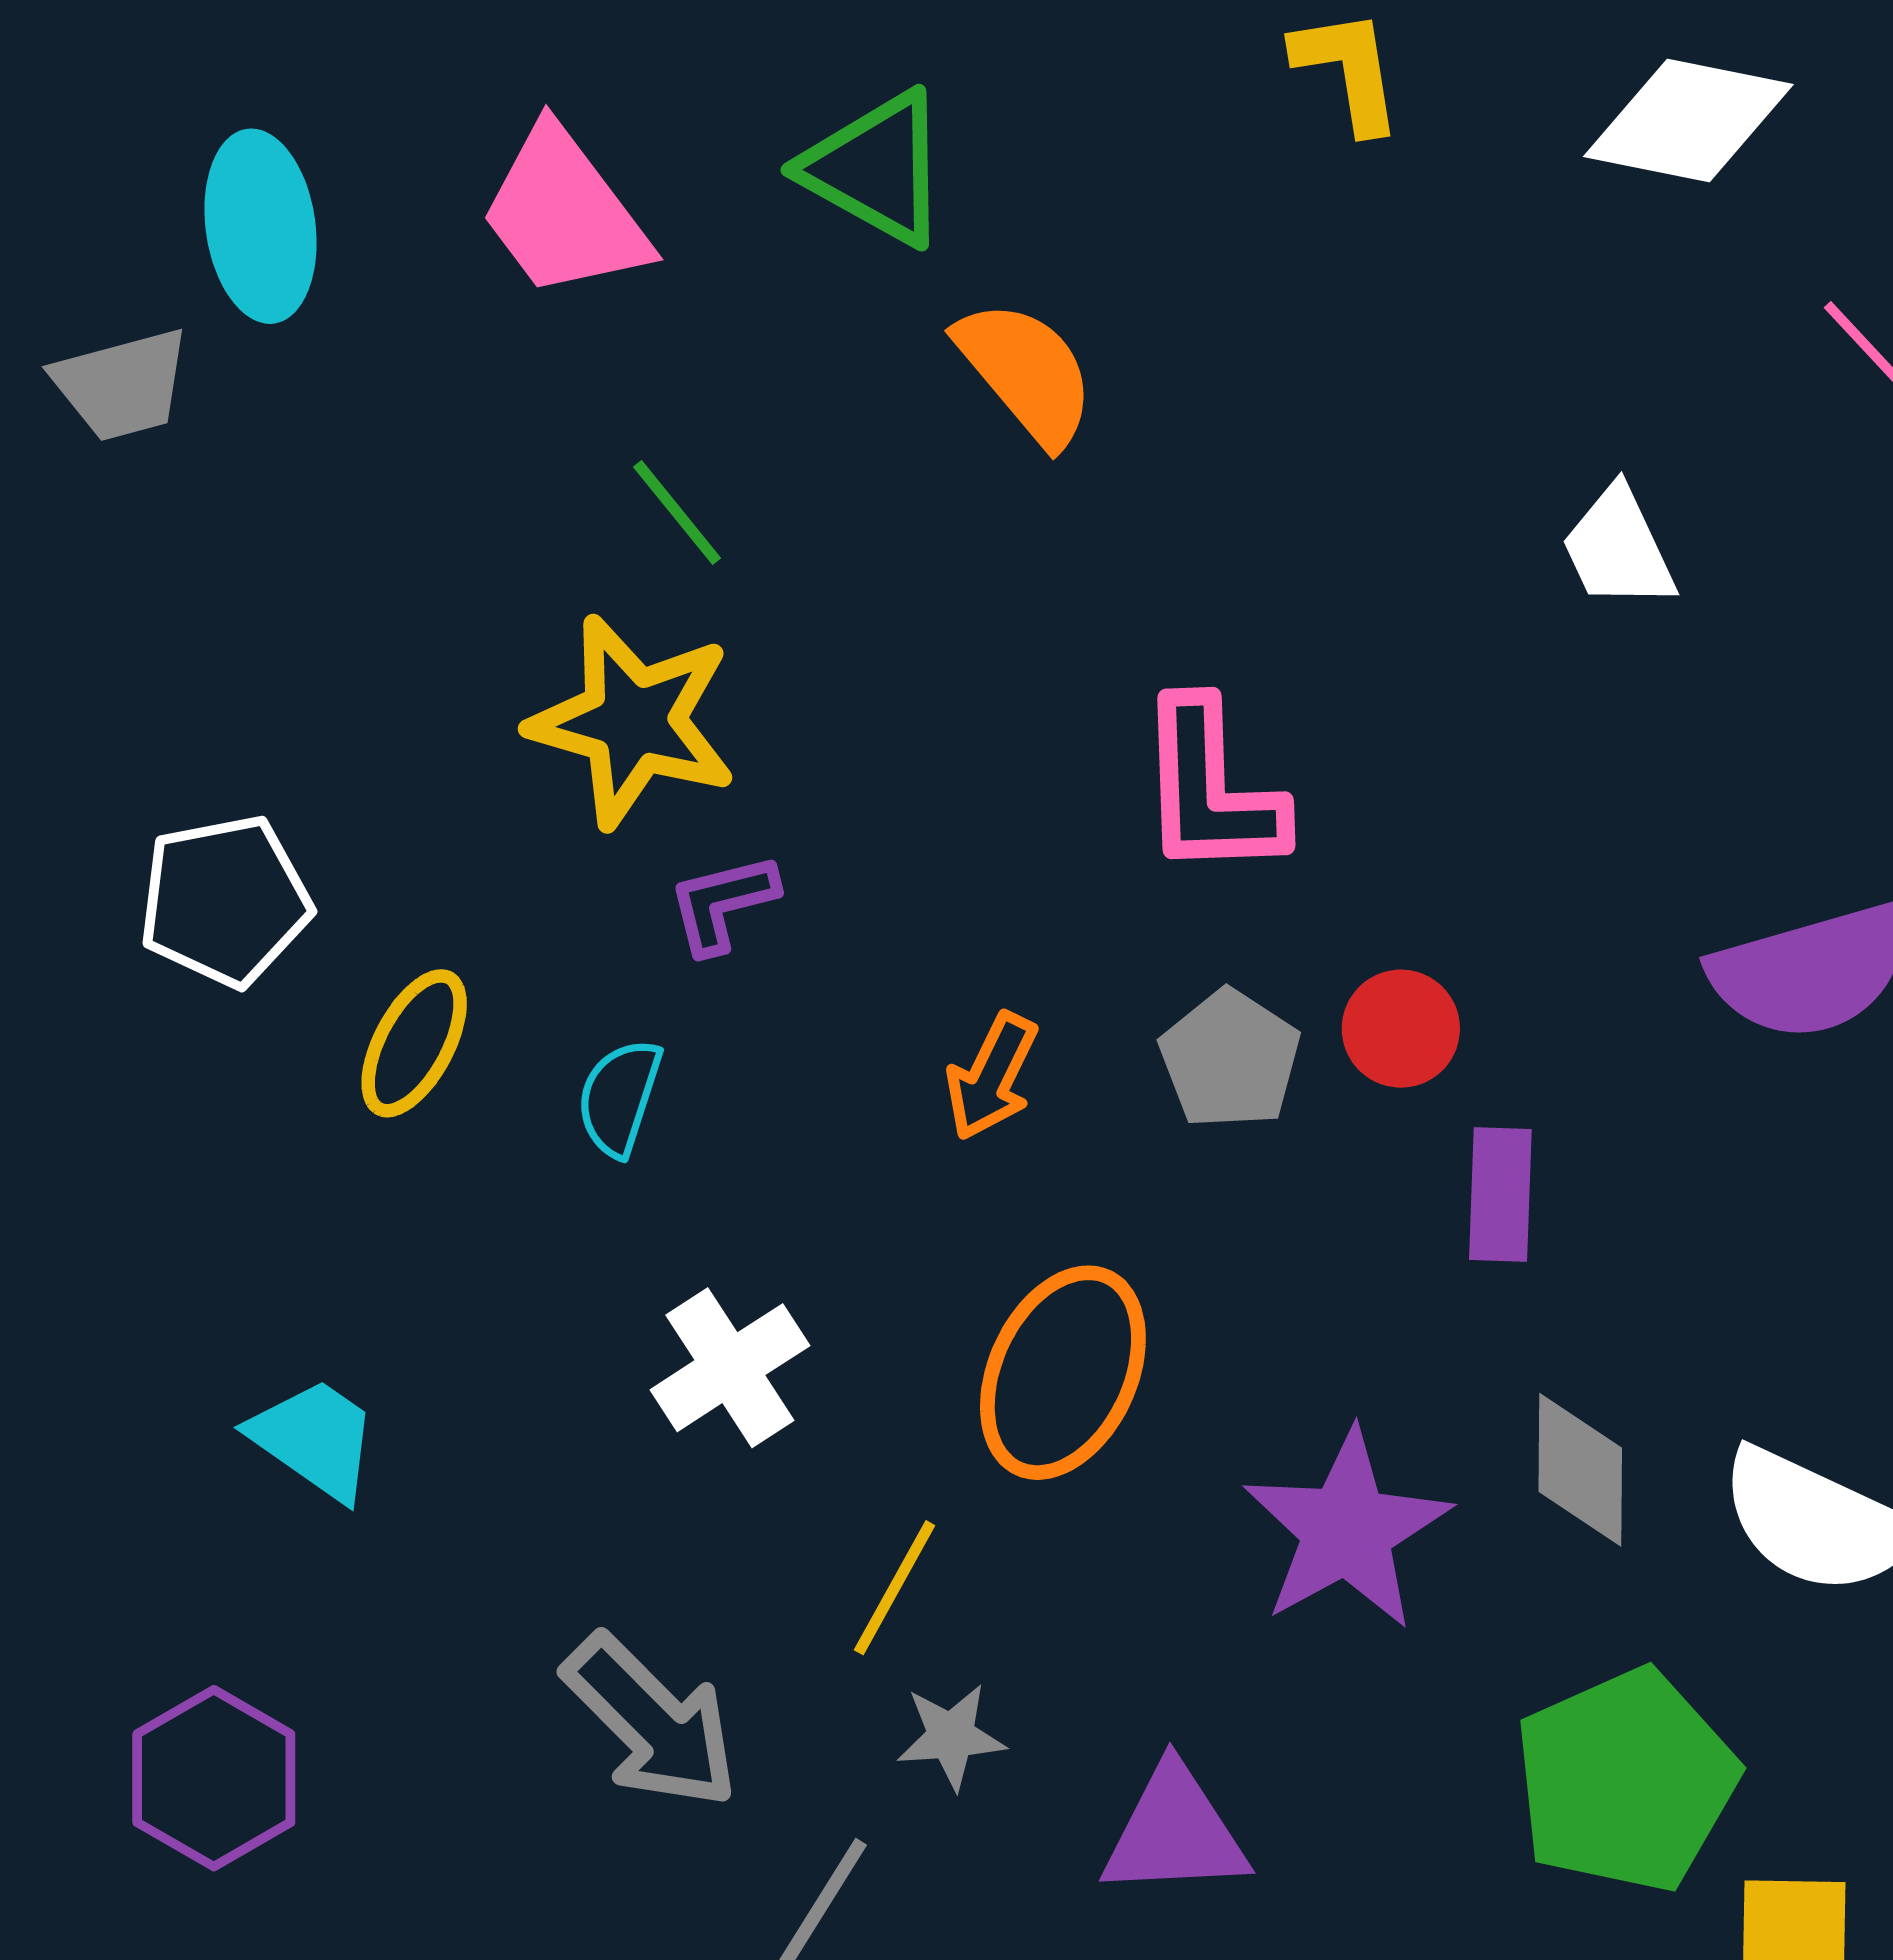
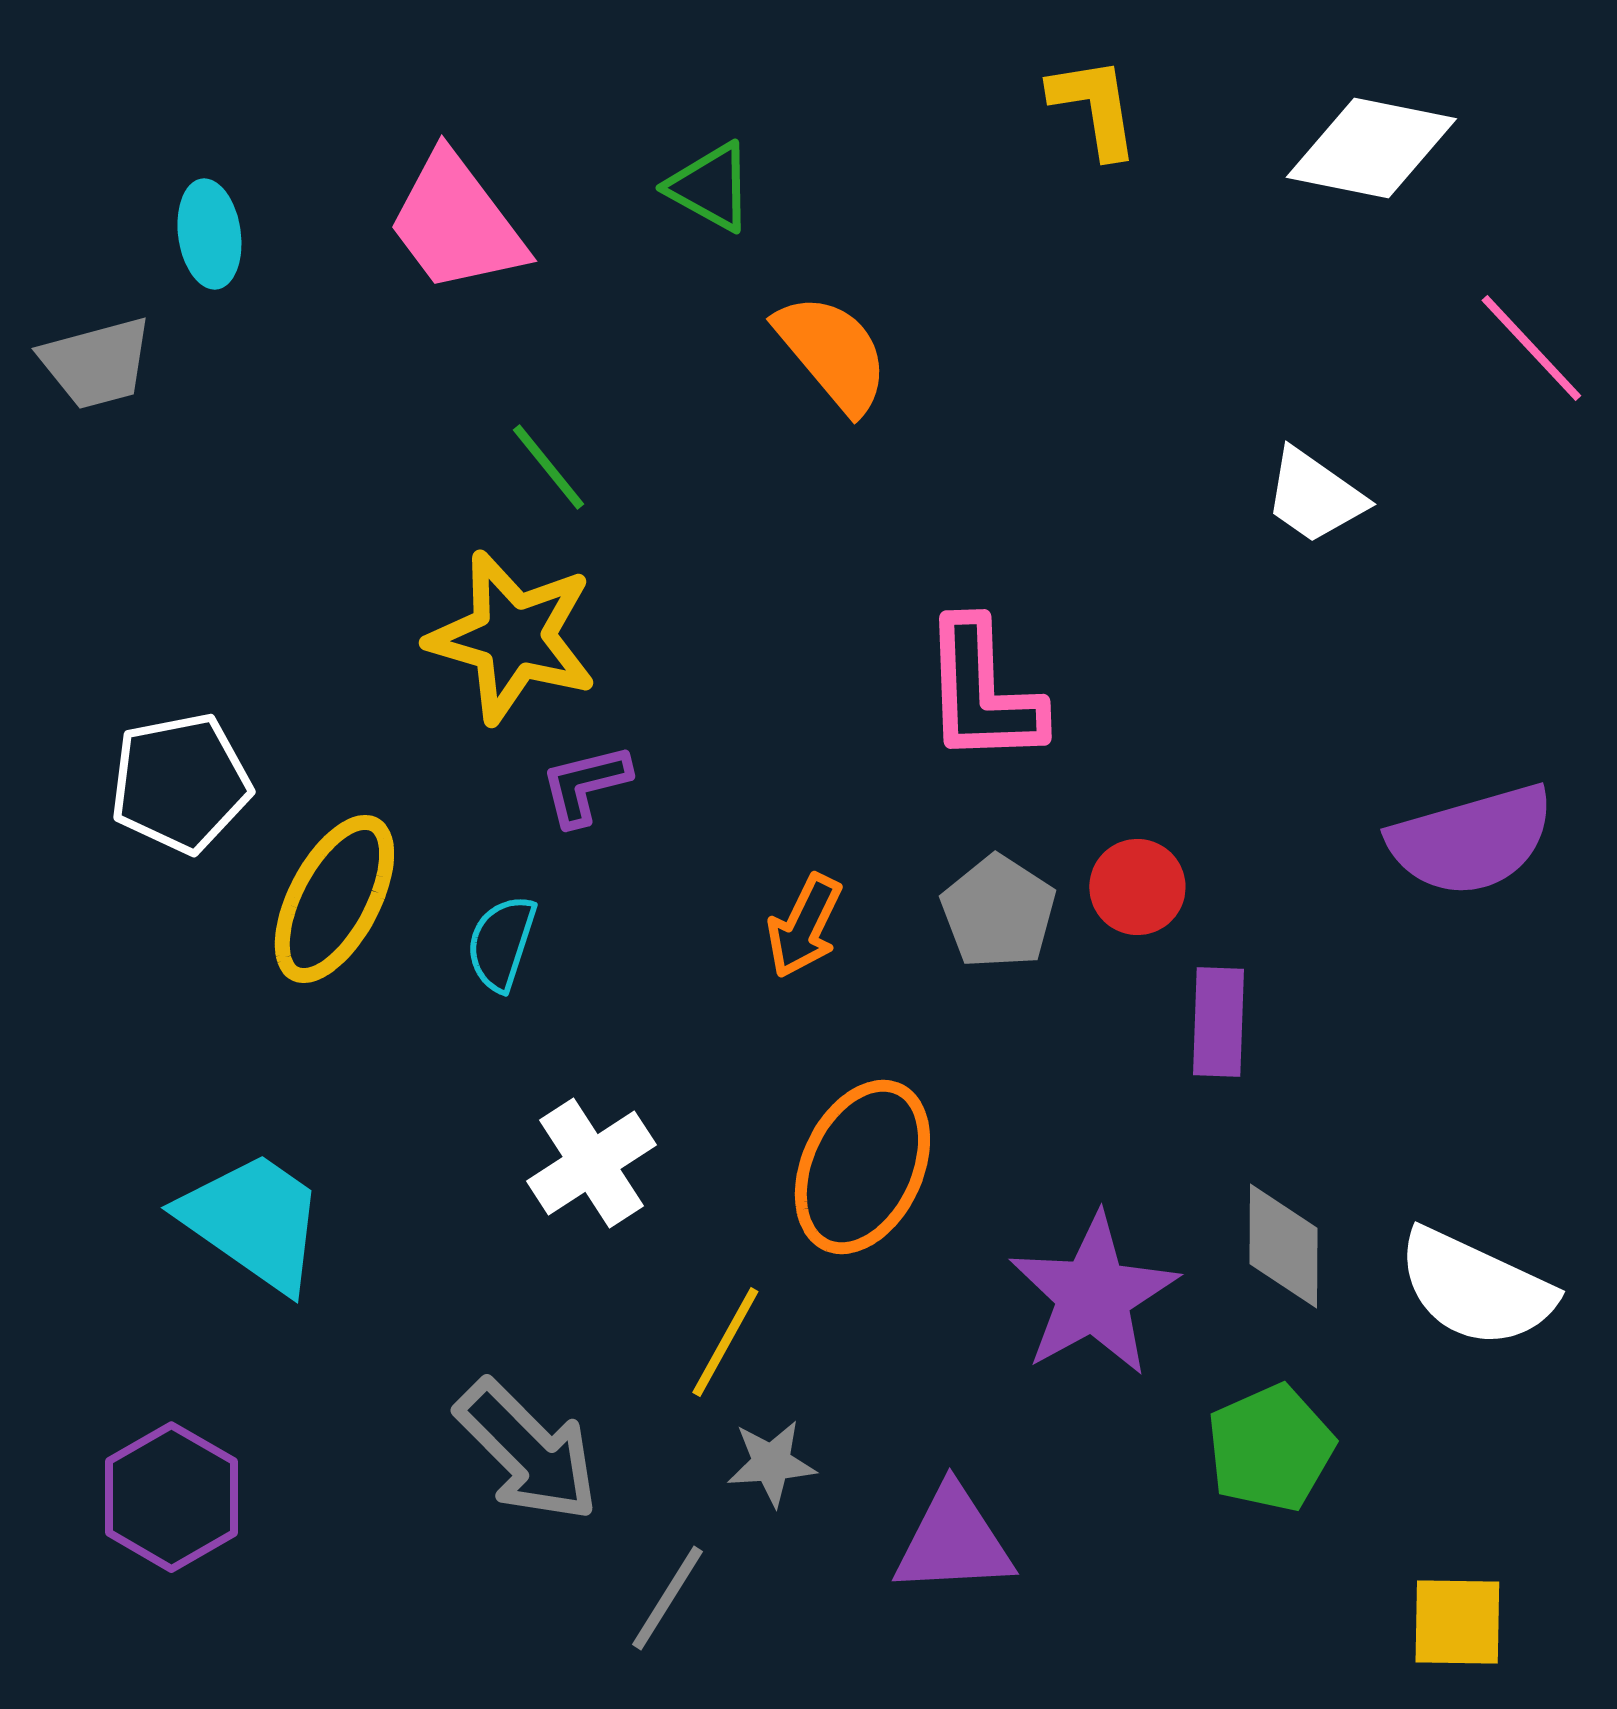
green triangle: (876, 168) -> (710, 187), size x0.7
cyan ellipse: (261, 226) -> (209, 234), size x0.7
white trapezoid: (1618, 548) -> (1314, 496), turned -30
yellow ellipse: (414, 1043) -> (334, 899), size x1.4
cyan trapezoid: (315, 1439) -> (253, 1221), size x1.4
green pentagon: (1626, 1781) -> (1270, 1448), moved, size x0.7

